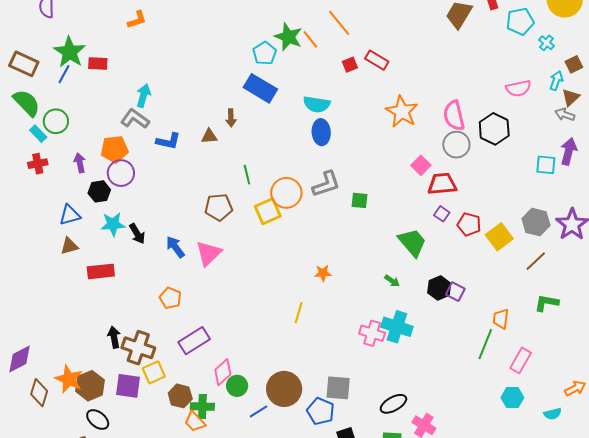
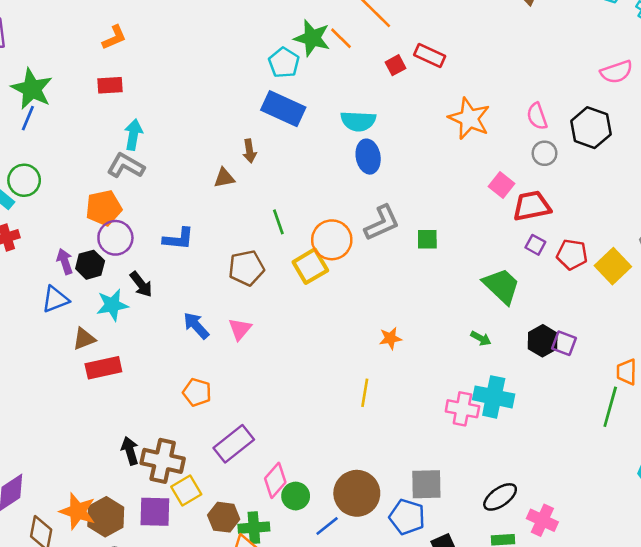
red rectangle: (98, 63) -> (110, 85), moved
pink semicircle: (454, 116) -> (537, 116), size x0.7
blue L-shape: (168, 141) -> (178, 239), moved
gray circle: (456, 145) -> (544, 153), size x0.7
purple arrow: (80, 163) -> (65, 261), moved
black arrow: (137, 234) -> (141, 284), moved
brown triangle: (69, 246) -> (84, 339), moved
pink triangle: (208, 253) -> (240, 329), size x0.7

